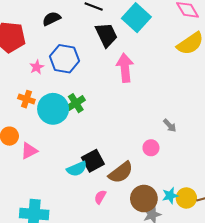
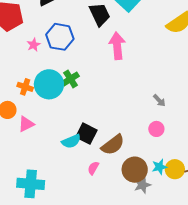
orange cross: (26, 99) -> (25, 87), moved
pink circle: (151, 148) -> (156, 129), moved
black square: (93, 161) -> (86, 134), turned -35

